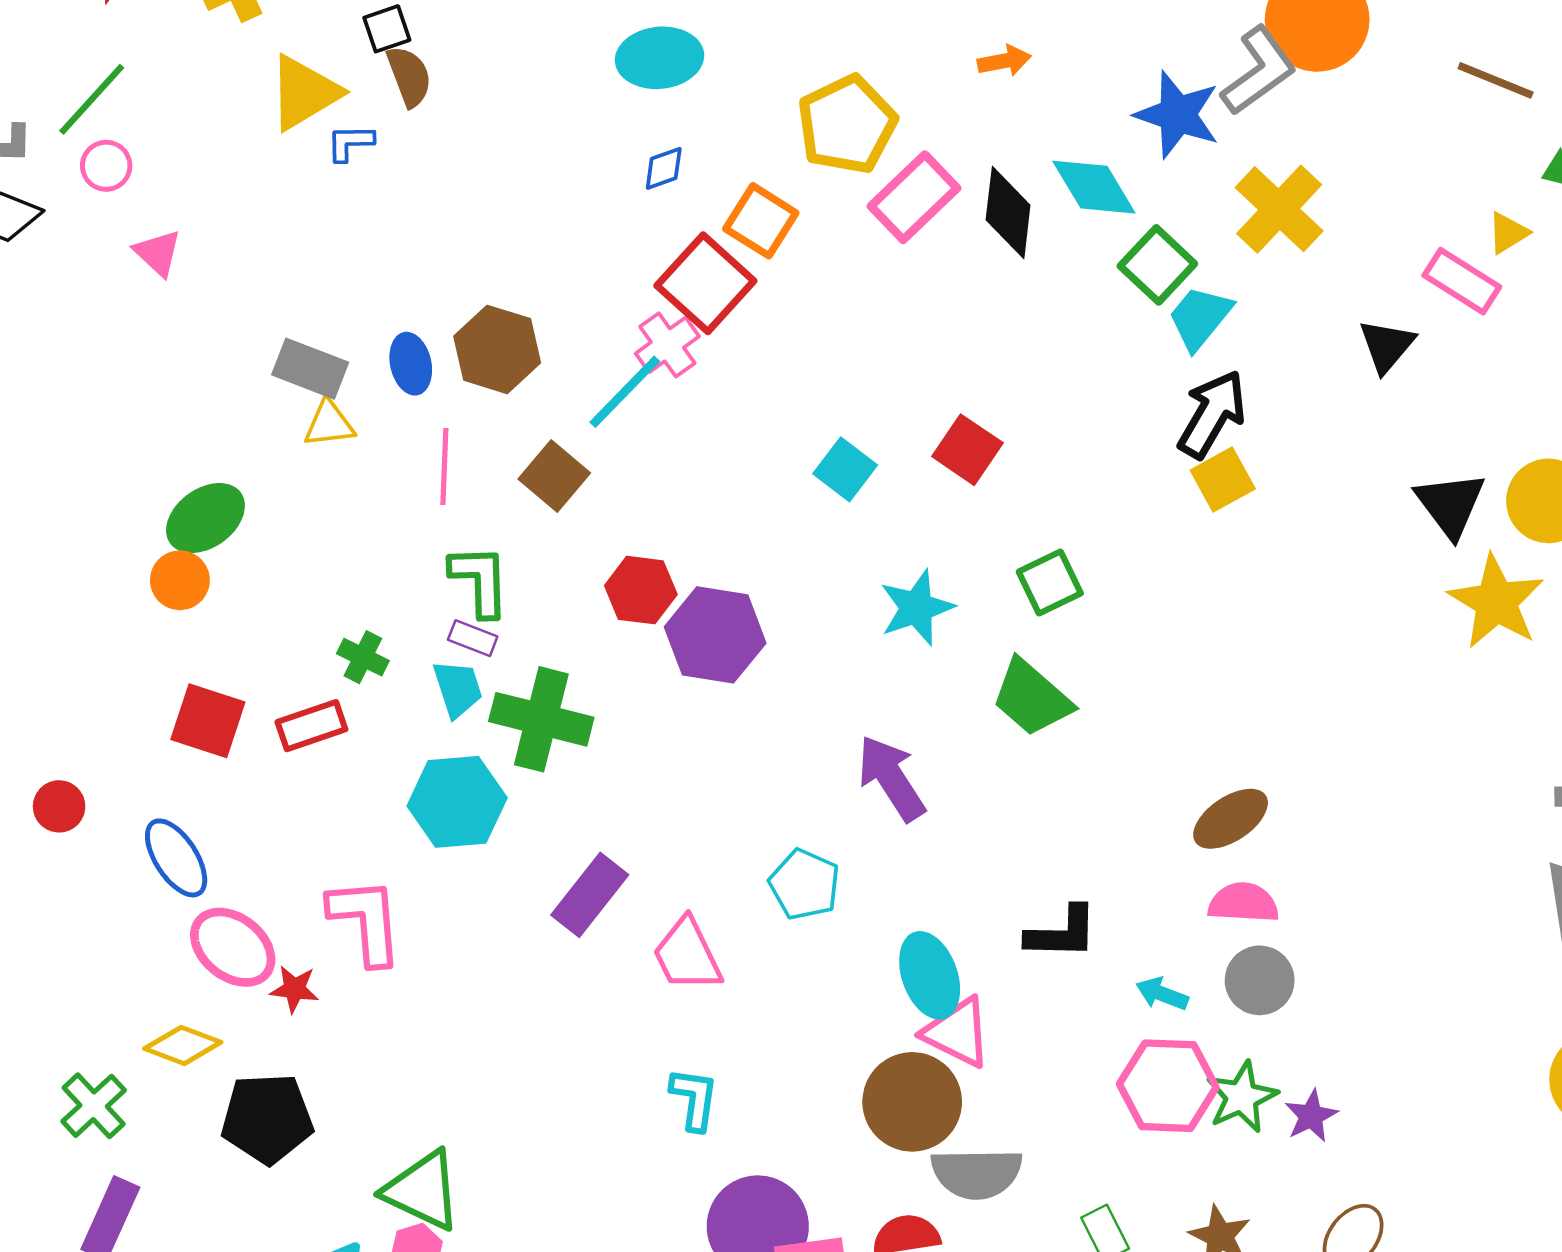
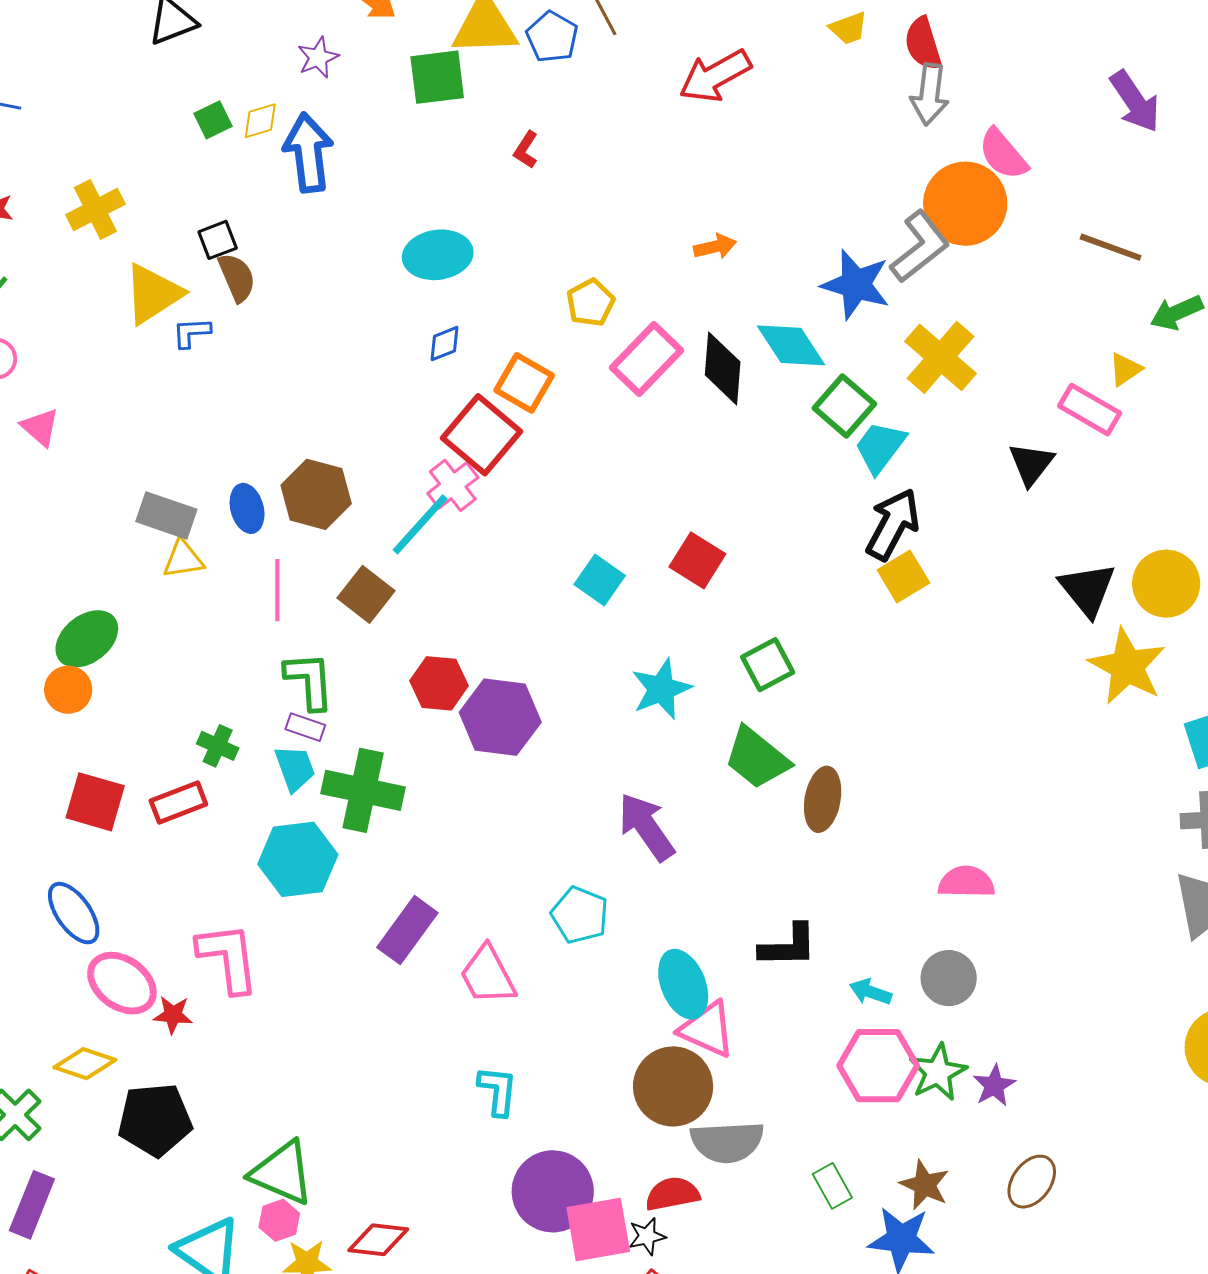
yellow pentagon: (847, 125) -> (590, 303), size x0.6
brown ellipse: (1231, 819) -> (823, 799), moved, turned -44
pink semicircle: (1243, 903) -> (966, 882), moved

